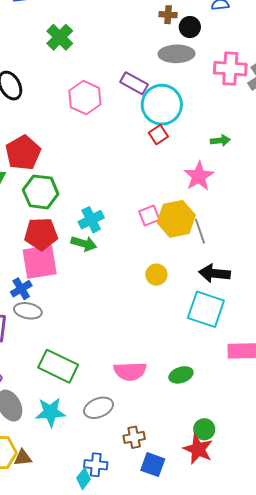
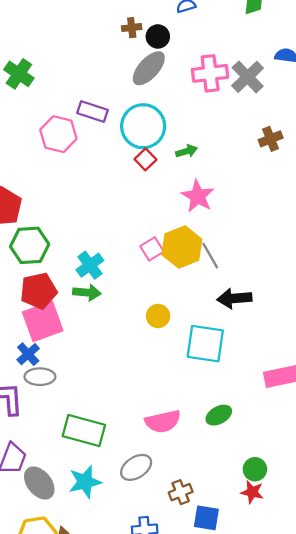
gray ellipse: (176, 54) -> (149, 68), turned -36
purple rectangle: (134, 83) -> (93, 112), moved
green arrow: (220, 140) -> (187, 151), moved
yellow circle: (156, 275) -> (158, 316), moved
cyan square: (206, 309) -> (205, 344), moved
red star: (198, 449) -> (252, 492), size x0.7

